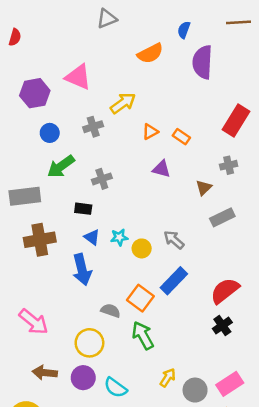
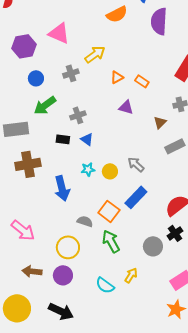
blue triangle: (92, 237) -> (87, 139), moved
cyan star: (119, 237) -> (88, 169), moved
cyan semicircle: (116, 388) -> (105, 285), moved
gray circle: (195, 390) -> (153, 246), moved

